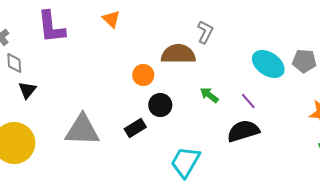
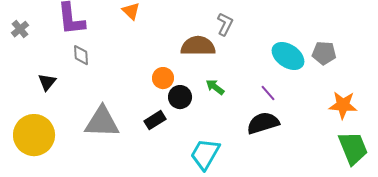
gray diamond: (14, 63) -> (81, 55), moved
orange circle: (143, 75) -> (163, 78), moved
green arrow: (209, 95) -> (215, 87), moved

